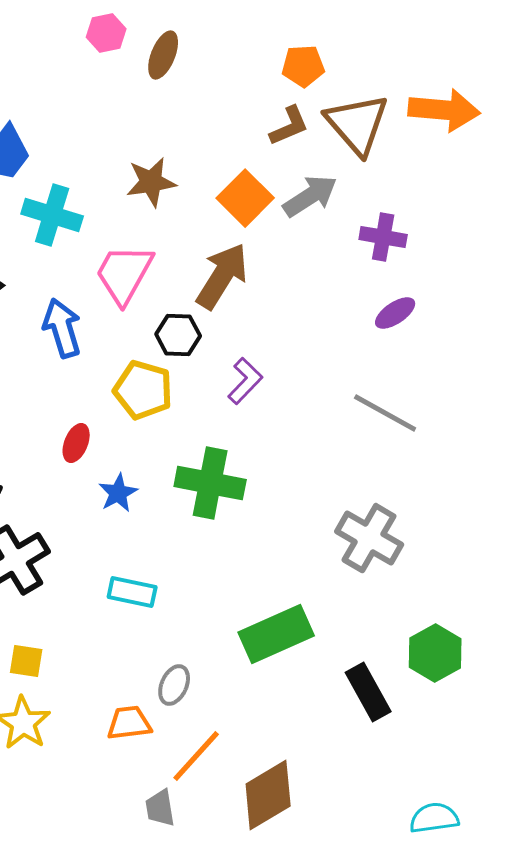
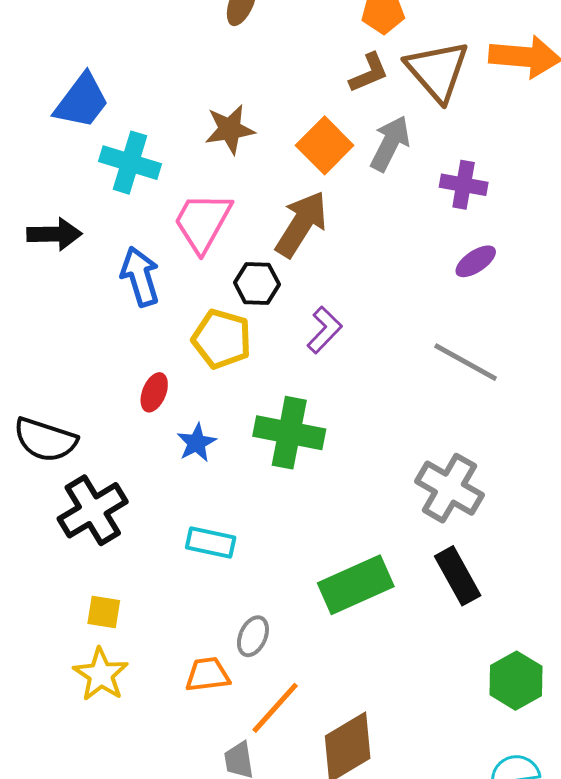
gray arrow: (310, 196) -> (390, 143), turned -30
green hexagon: (435, 653) -> (516, 681), moved
black rectangle: (368, 692) -> (458, 576), moved

